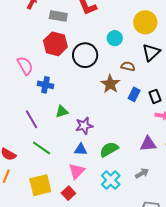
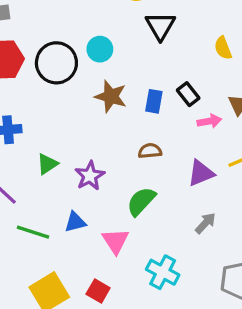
cyan circle: (115, 38) -> (100, 49), moved
brown semicircle: (128, 66) -> (150, 151), moved
blue triangle: (81, 149) -> (75, 222), moved
pink triangle: (77, 171) -> (115, 241), moved
cyan cross: (111, 180) -> (163, 272), moved

